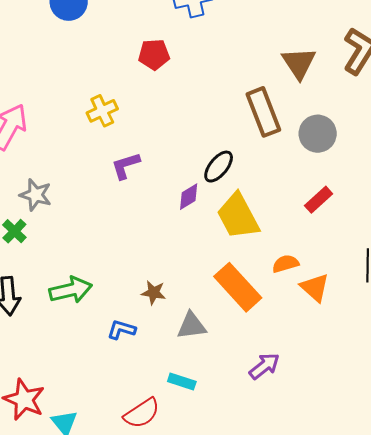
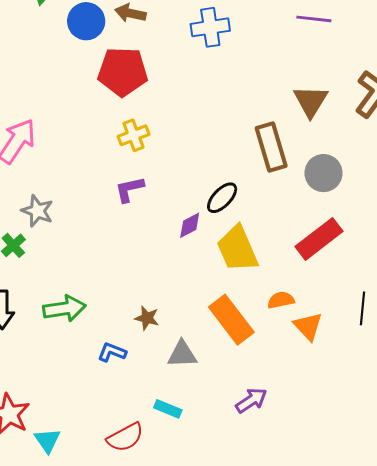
red pentagon: (154, 54) -> (123, 72), moved, size x1.6
yellow cross: (102, 111) -> (134, 135), moved
red rectangle: (319, 200) -> (319, 239), size x1.6

